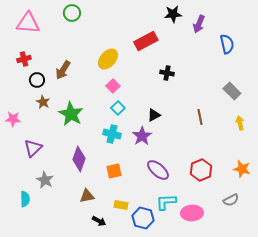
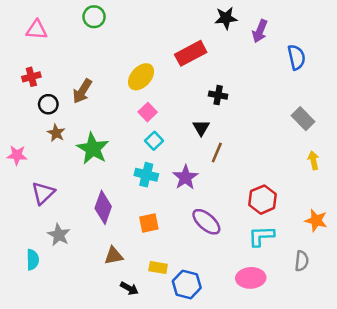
pink triangle: (28, 23) -> (37, 30), size x0.7
black triangle: (154, 115) -> (201, 128), moved, turned -32
brown line: (200, 117) -> (217, 153), moved, turned 35
red hexagon: (201, 170) -> (263, 200), moved
gray semicircle: (231, 200) -> (302, 261), turned -56
cyan L-shape: (166, 202) -> (261, 236), moved

